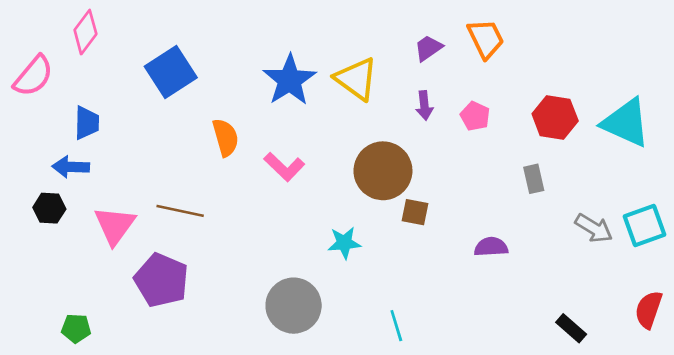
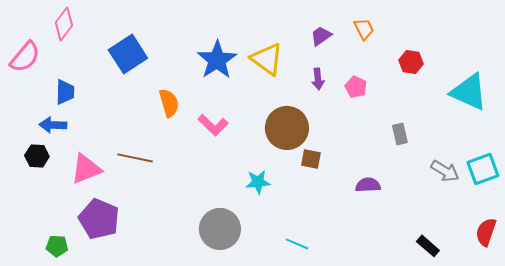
orange trapezoid: (486, 39) -> (364, 29), size x0.7
red hexagon: (555, 117) -> (411, 62), moved, size x0.7
pink triangle: (115, 226) -> (86, 169), turned 32
purple pentagon: (161, 280) -> (99, 219), moved
cyan line: (396, 326) -> (297, 244), turned -50

